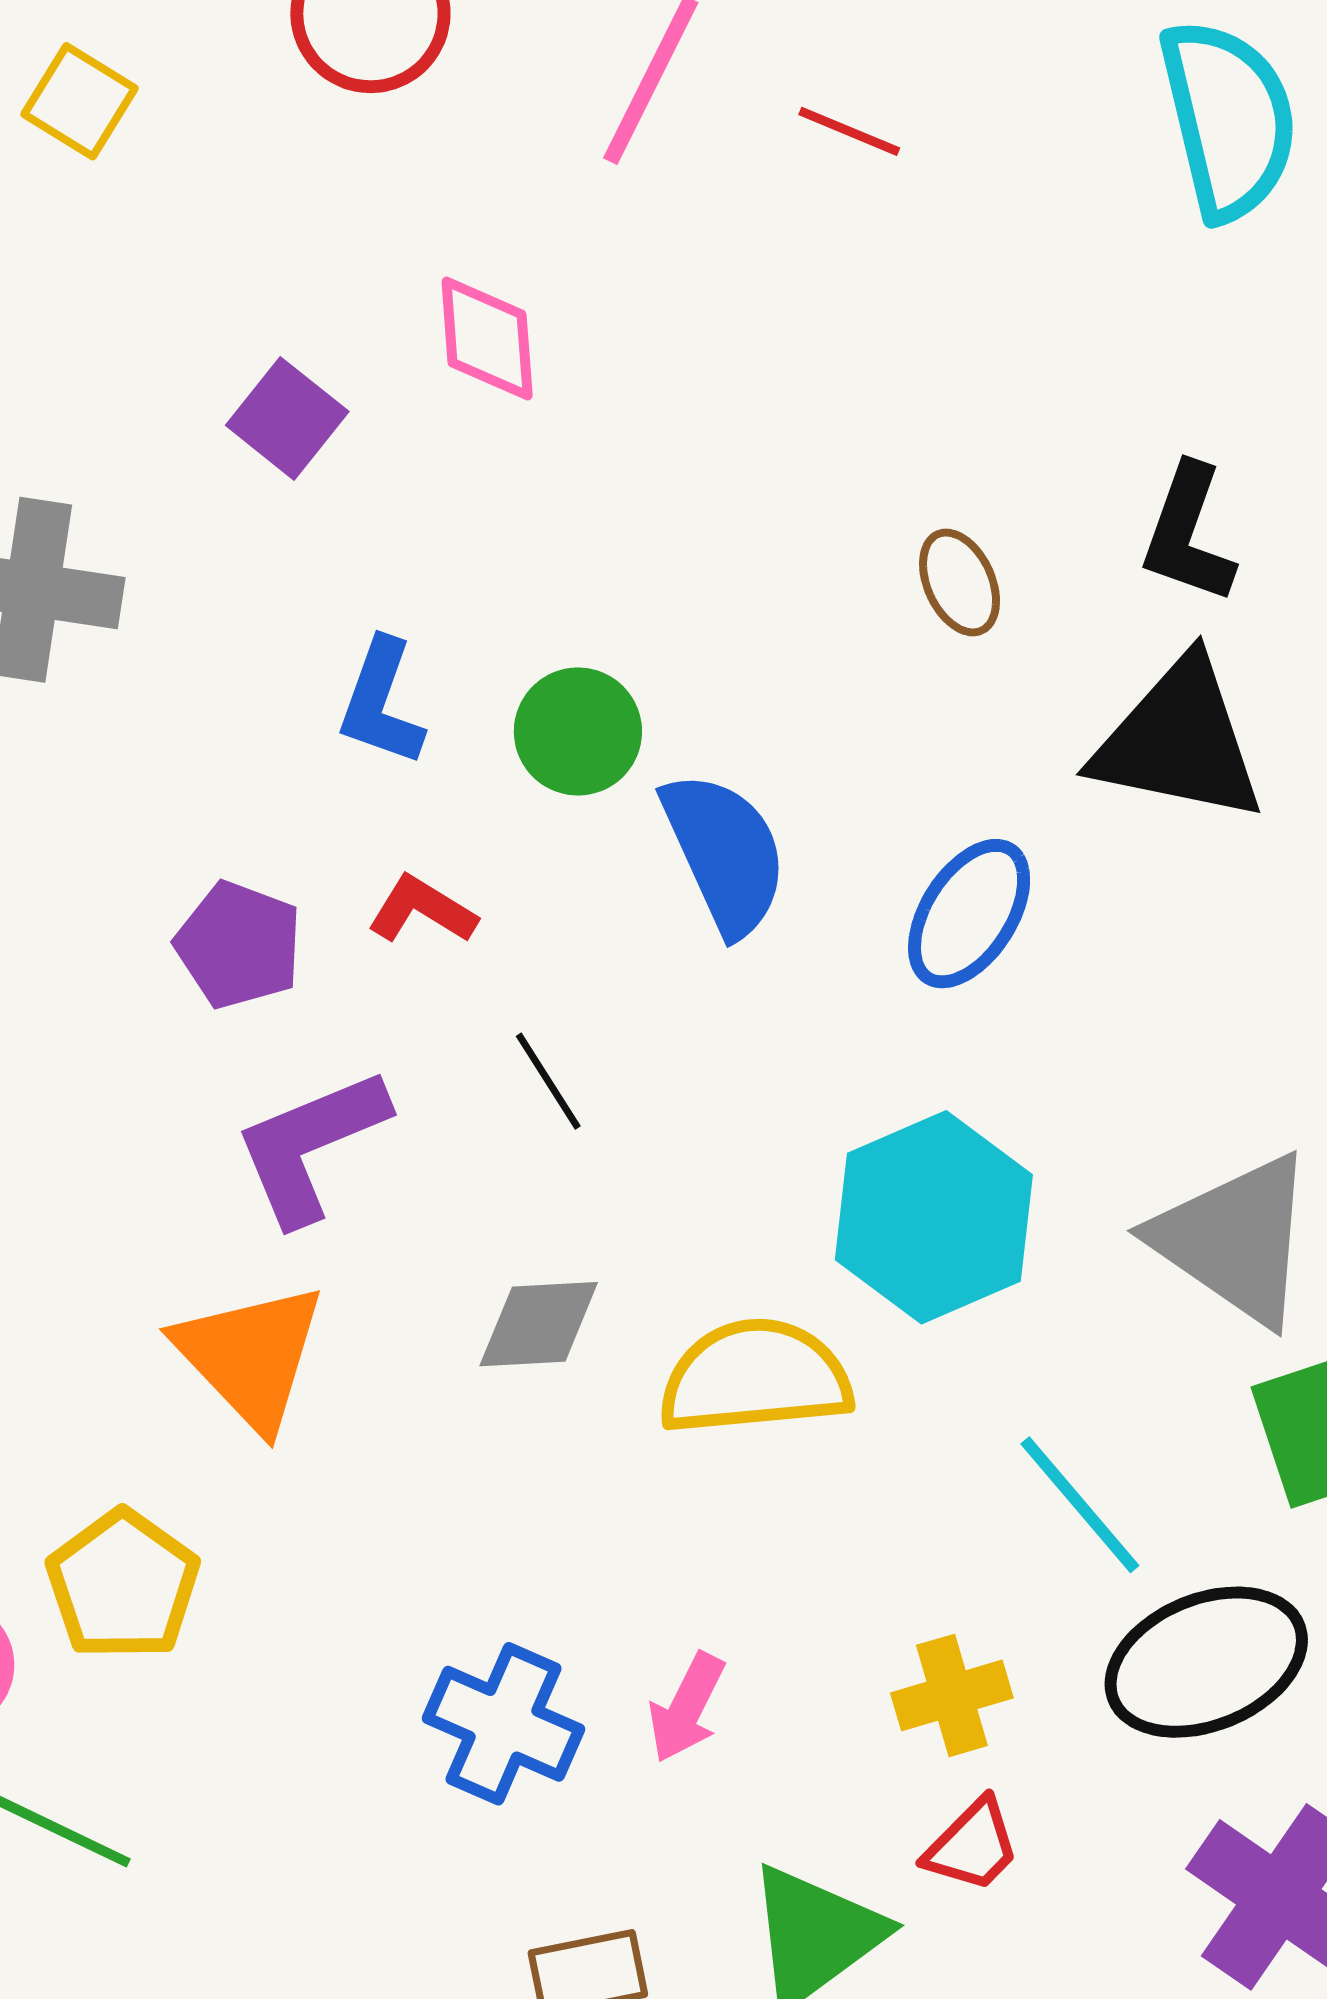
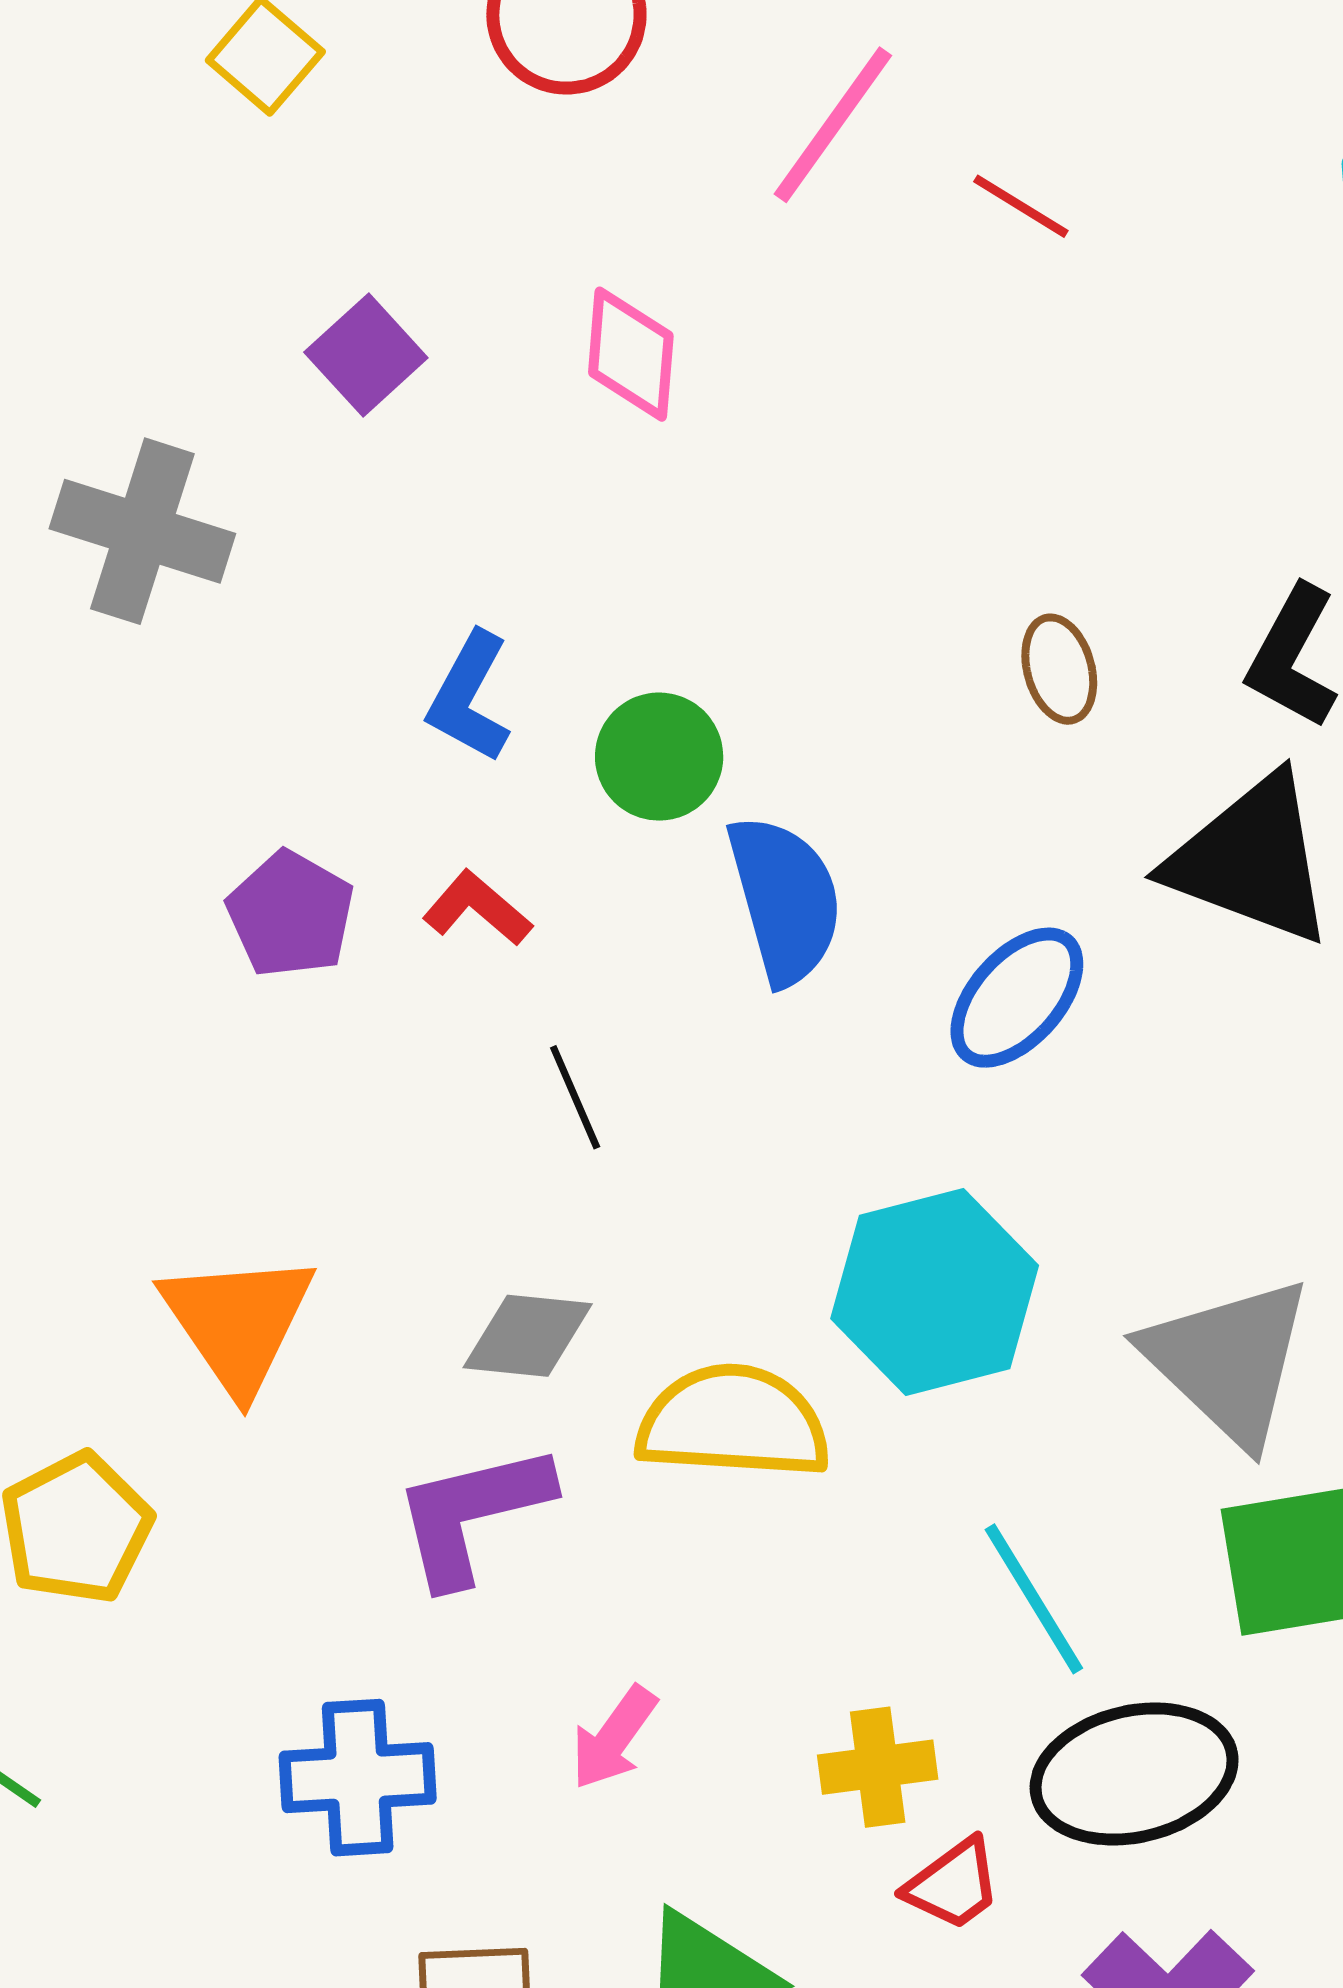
purple square: (287, 418) -> (366, 355), moved
purple L-shape: (311, 1146) -> (472, 1514), moved
blue cross: (504, 1724) -> (358, 1778), moved, turned -36
red trapezoid: (972, 1846) -> (953, 1884), moved

